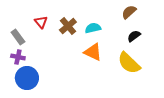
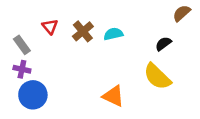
brown semicircle: (129, 12) -> (182, 13), moved
orange triangle: (93, 52) -> (113, 96), moved

